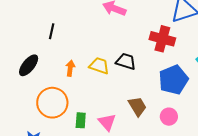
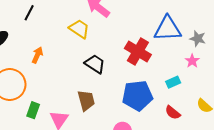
yellow trapezoid: (99, 66) -> (79, 29), moved
brown trapezoid: (137, 106) -> (86, 100), moved

